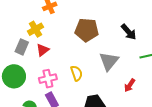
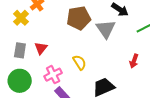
yellow cross: (35, 29) -> (21, 18), moved
gray triangle: (109, 61) -> (106, 29), moved

